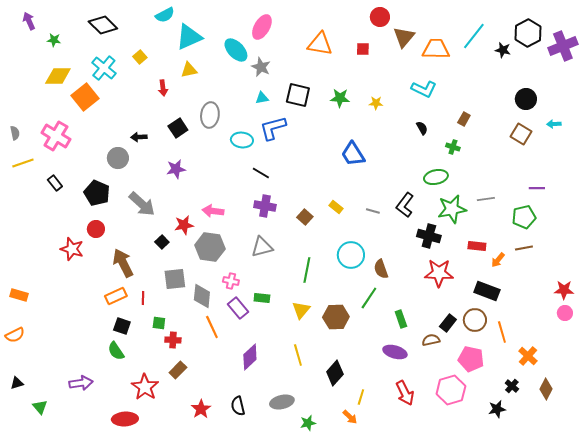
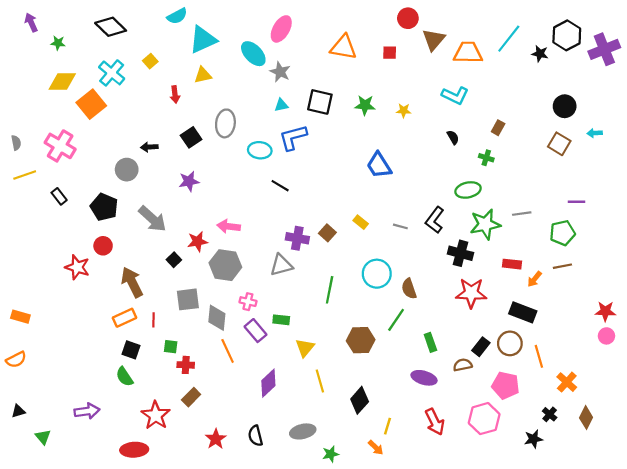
purple cross: (265, 206) -> (297, 238), moved
yellow triangle: (301, 310) -> (305, 348), moved

